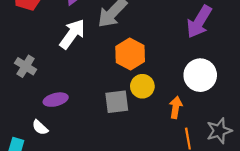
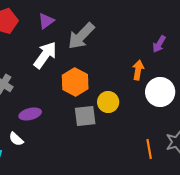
purple arrow: (199, 22) -> (159, 44), size x0.6
orange hexagon: (130, 54) -> (75, 82), moved
orange arrow: (176, 107) -> (138, 70), moved

